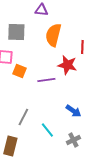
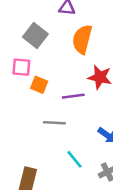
gray square: (16, 32) -> (35, 35), turned 36
gray line: (23, 117) -> (54, 123), moved, turned 66

